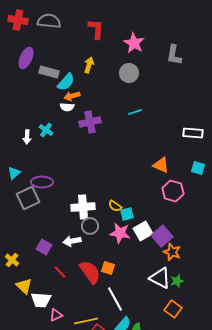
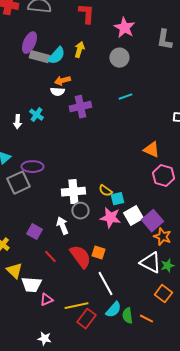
purple ellipse: (26, 58) -> (29, 43), moved
cyan semicircle: (66, 82) -> (56, 56), moved
white arrow: (72, 241) -> (62, 226), turned 78

